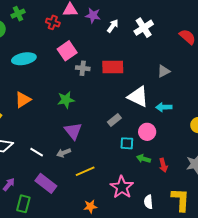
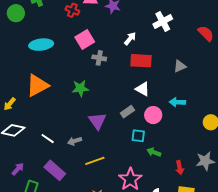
white arrow: (113, 26) -> (130, 39), moved
red rectangle: (113, 67) -> (141, 61), moved
white triangle: (138, 97) -> (143, 89), moved, size x0.7
orange triangle: (23, 100) -> (37, 85), size x1.4
purple triangle: (73, 131) -> (97, 121), moved
pink circle: (147, 132) -> (153, 115), moved
red arrow: (163, 165) -> (180, 168), moved

